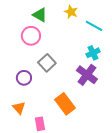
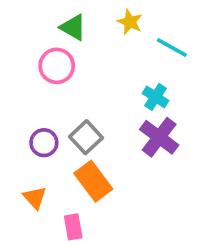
cyan cross: (93, 53) -> (155, 97), moved, turned -32
gray square: (47, 63) -> (86, 137), moved
orange rectangle: (65, 104) -> (93, 181), moved

